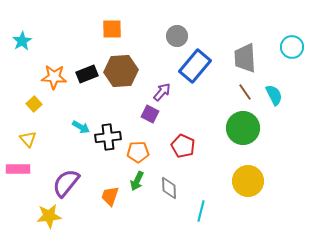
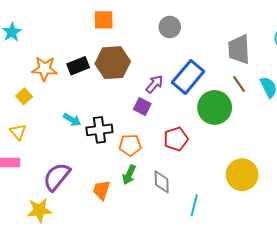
blue rectangle: (195, 66) -> (188, 77), moved
green circle: (243, 128) -> (215, 107), moved
red pentagon: (183, 146) -> (176, 139), turned 30

